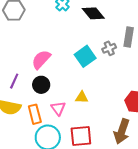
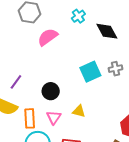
pink semicircle: (41, 59) -> (48, 37), moved
black circle: (41, 85) -> (51, 91), moved

